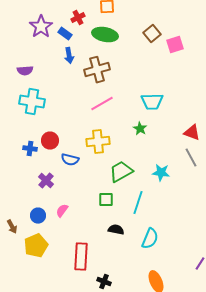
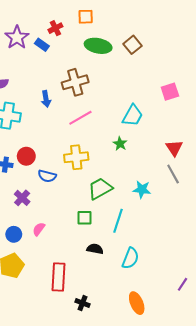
green ellipse: (105, 35) -> (98, 46), moved
pink square: (175, 45) -> (170, 92), moved
blue arrow: (69, 56) -> (46, 99), moved
cyan trapezoid: (152, 102) -> (132, 116), turned -60
red triangle: (192, 133) -> (174, 148), turned 36

